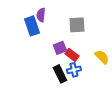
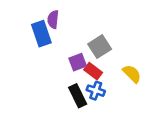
gray square: (77, 25) -> (100, 47), moved, turned -30
blue cross: (74, 70) -> (96, 91), turned 32

